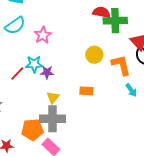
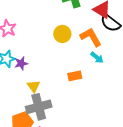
cyan arrow: (131, 90) -> (97, 58), moved
orange rectangle: (86, 91) -> (75, 76), moved

